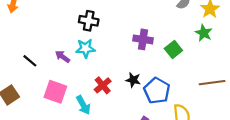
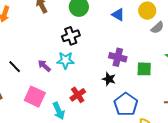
black cross: (89, 21) -> (71, 36), turned -36
green square: (173, 50) -> (144, 69), turned 35
black star: (133, 80) -> (109, 79), moved

